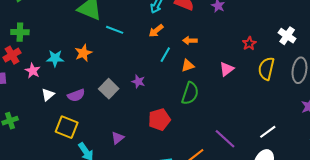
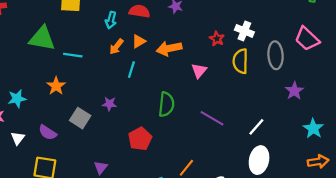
white cross: (287, 36) -> (244, 31), moved
orange arrow: (190, 41) -> (169, 48), moved, size x1.6
orange star: (83, 53) -> (56, 86), moved
orange triangle: (188, 66) -> (139, 41), moved
purple semicircle: (76, 95) -> (48, 132), turned 66
purple line: (225, 139) -> (212, 118), moved

